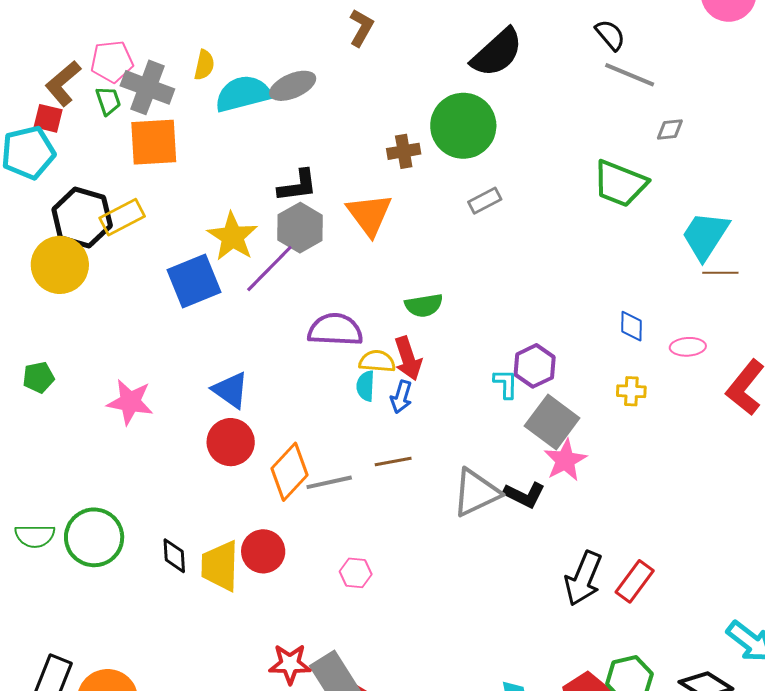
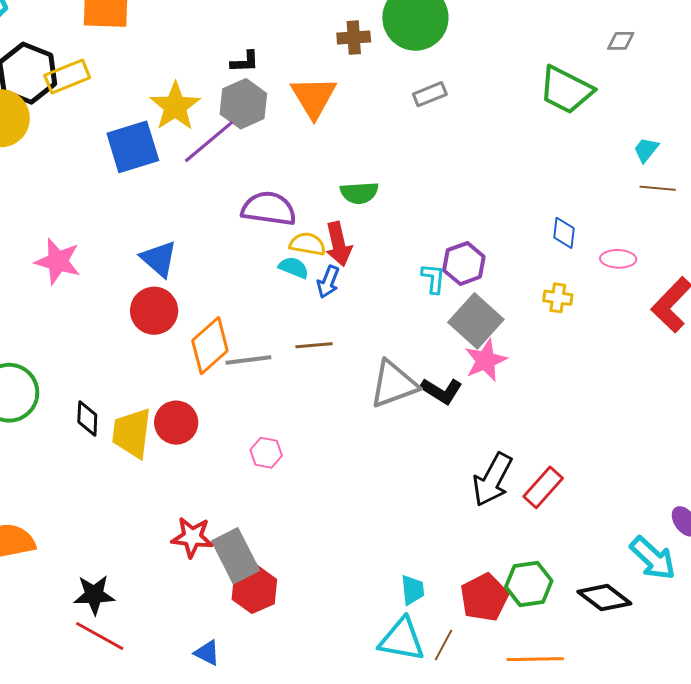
black L-shape: (298, 186) -> (245, 62), size x0.7
cyan trapezoid: (705, 236) -> (646, 150), size x0.5
cyan semicircle: (366, 386) -> (294, 268), turned 104

